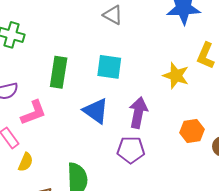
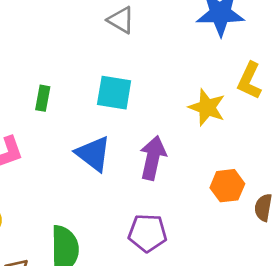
green rectangle: (59, 72) -> (43, 98), size x0.6
purple pentagon: (131, 150) -> (147, 233), moved

